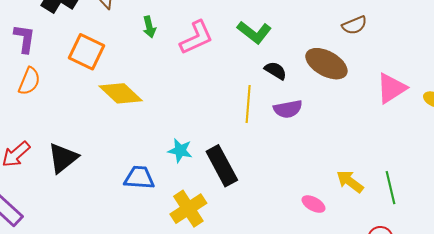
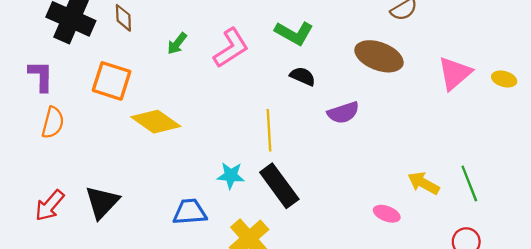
green arrow: (149, 27) -> (177, 44), turned 60
black semicircle: (276, 71) -> (303, 76), moved
yellow line: (248, 104) -> (269, 130), moved

